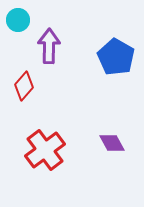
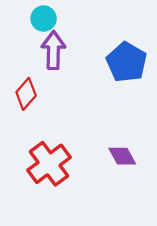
cyan circle: (18, 20) -> (44, 19), moved

